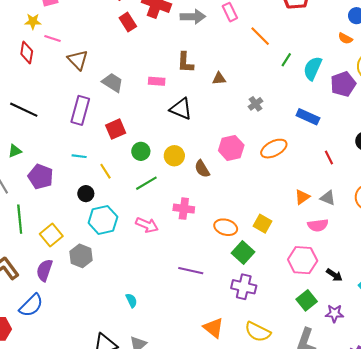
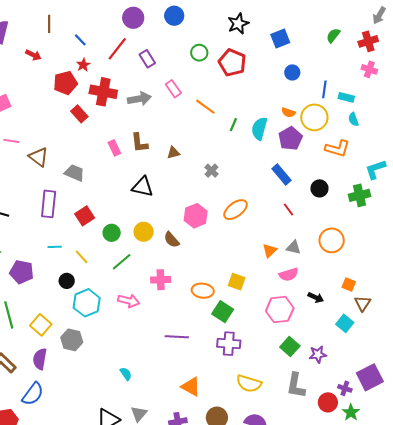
orange semicircle: (345, 38) -> (288, 112), moved
pink rectangle: (157, 81) -> (114, 148), moved, turned 70
blue rectangle: (308, 117) -> (281, 175), moved, turned 35
black arrow: (334, 275) -> (316, 297), moved
orange triangle: (213, 328) -> (191, 387), moved

